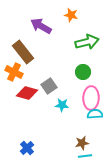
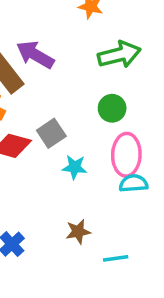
purple arrow: (41, 26) -> (35, 55), moved
brown star: (82, 143) -> (78, 232), moved

